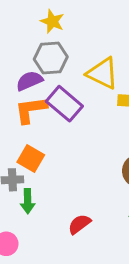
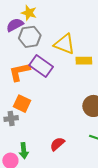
purple semicircle: (29, 81) -> (15, 25), moved
green arrow: (28, 201) -> (24, 151), moved

